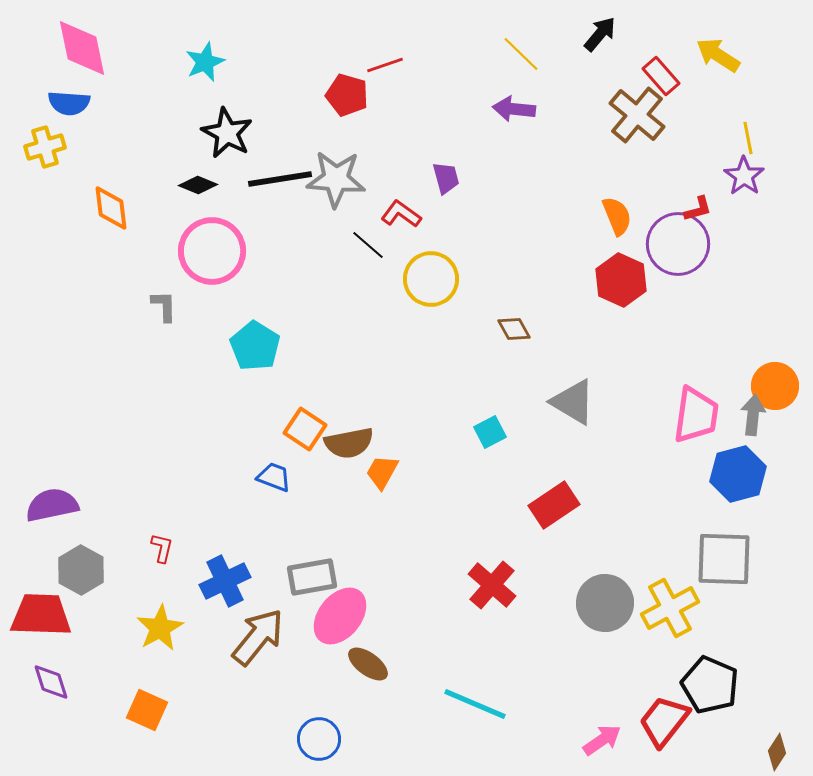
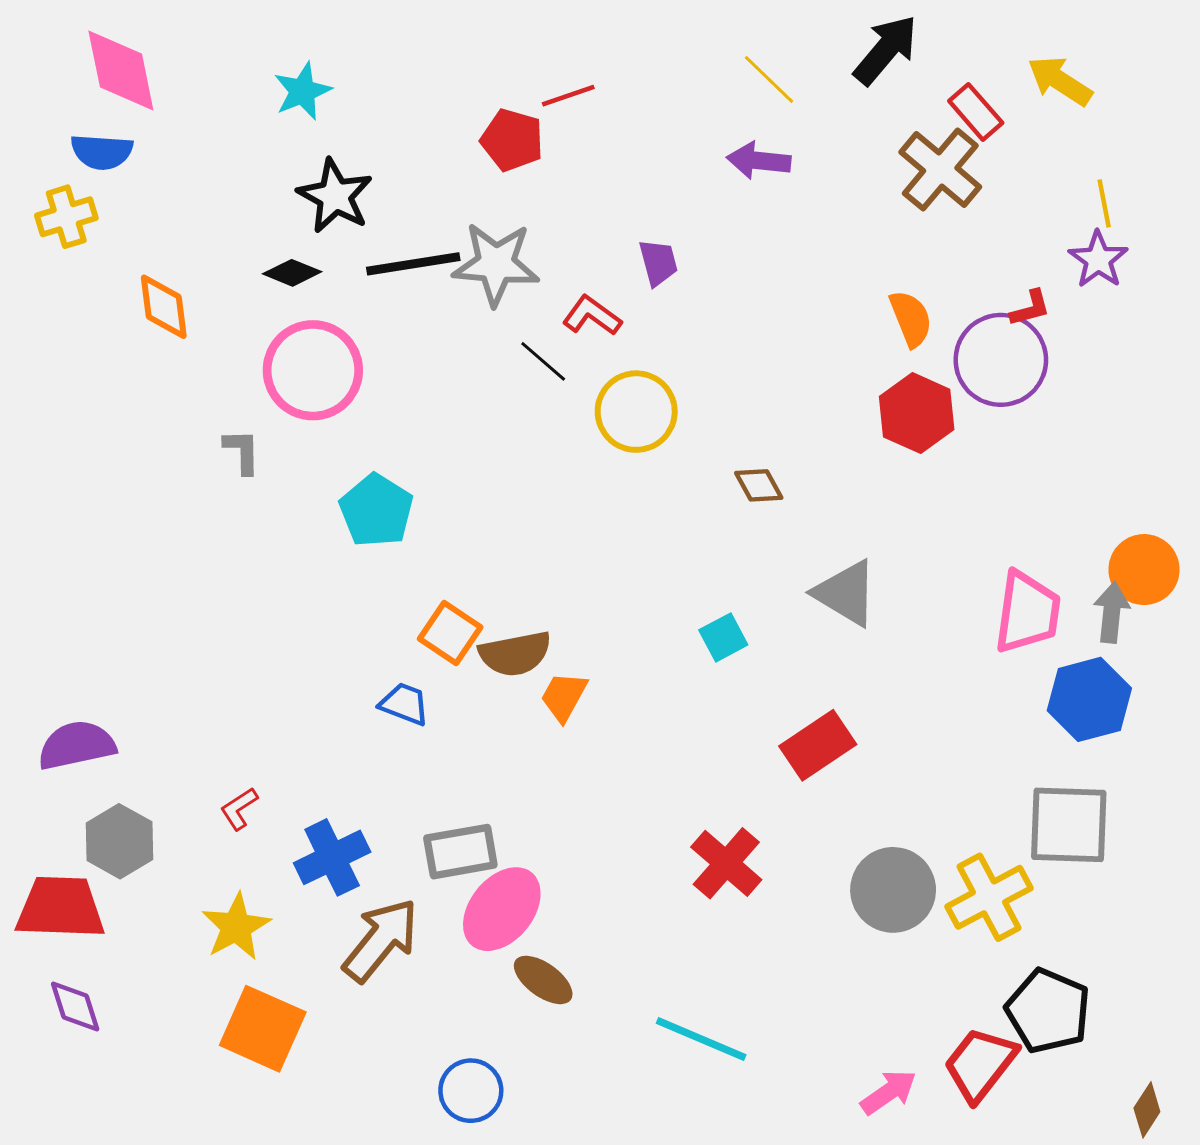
black arrow: (600, 34) -> (886, 50), size x1.4
red L-shape: (162, 548) -> (239, 809), turned -136
orange square: (147, 710) -> (263, 1029), moved, size x1.4

